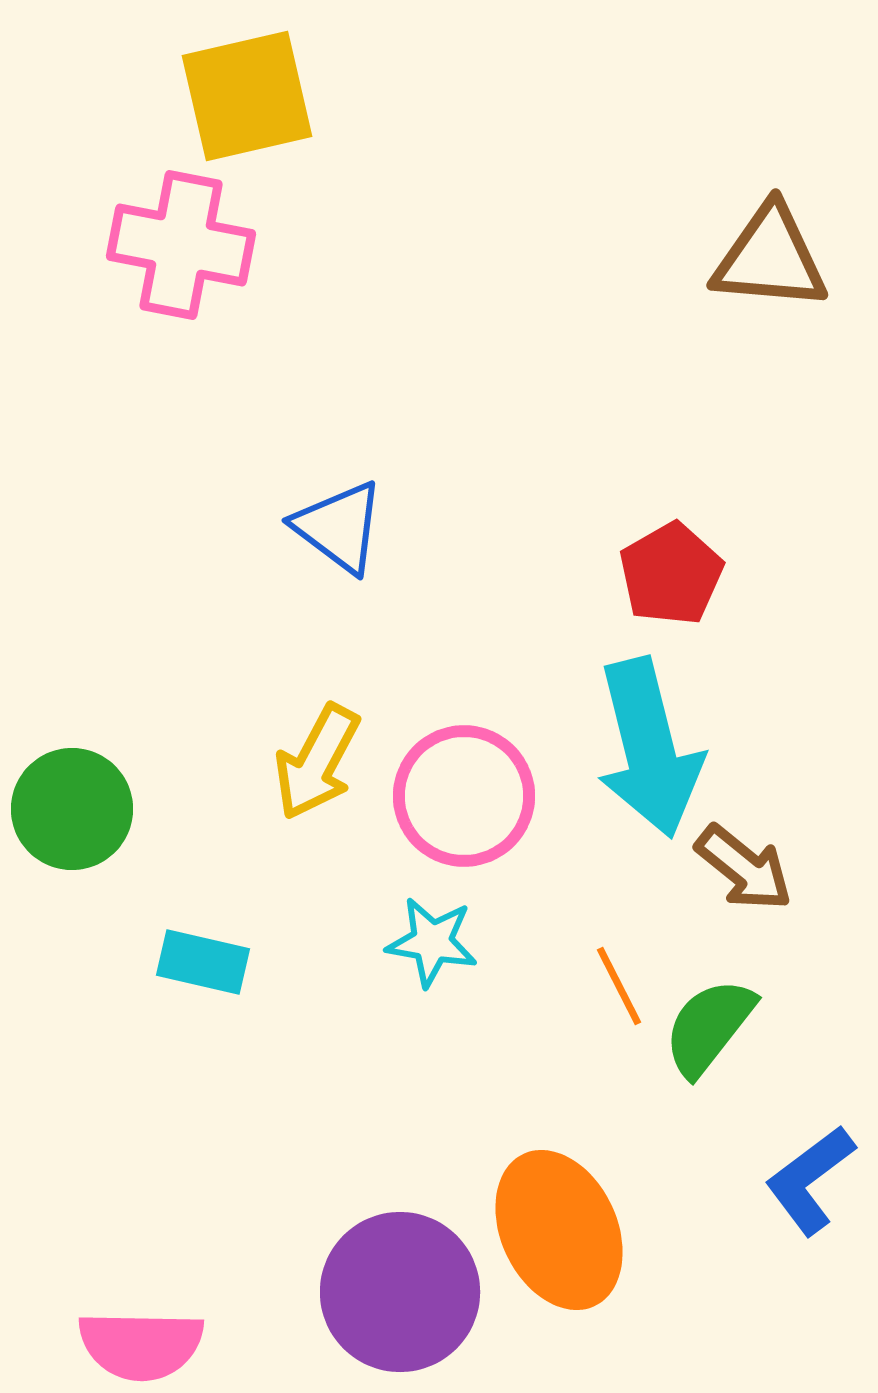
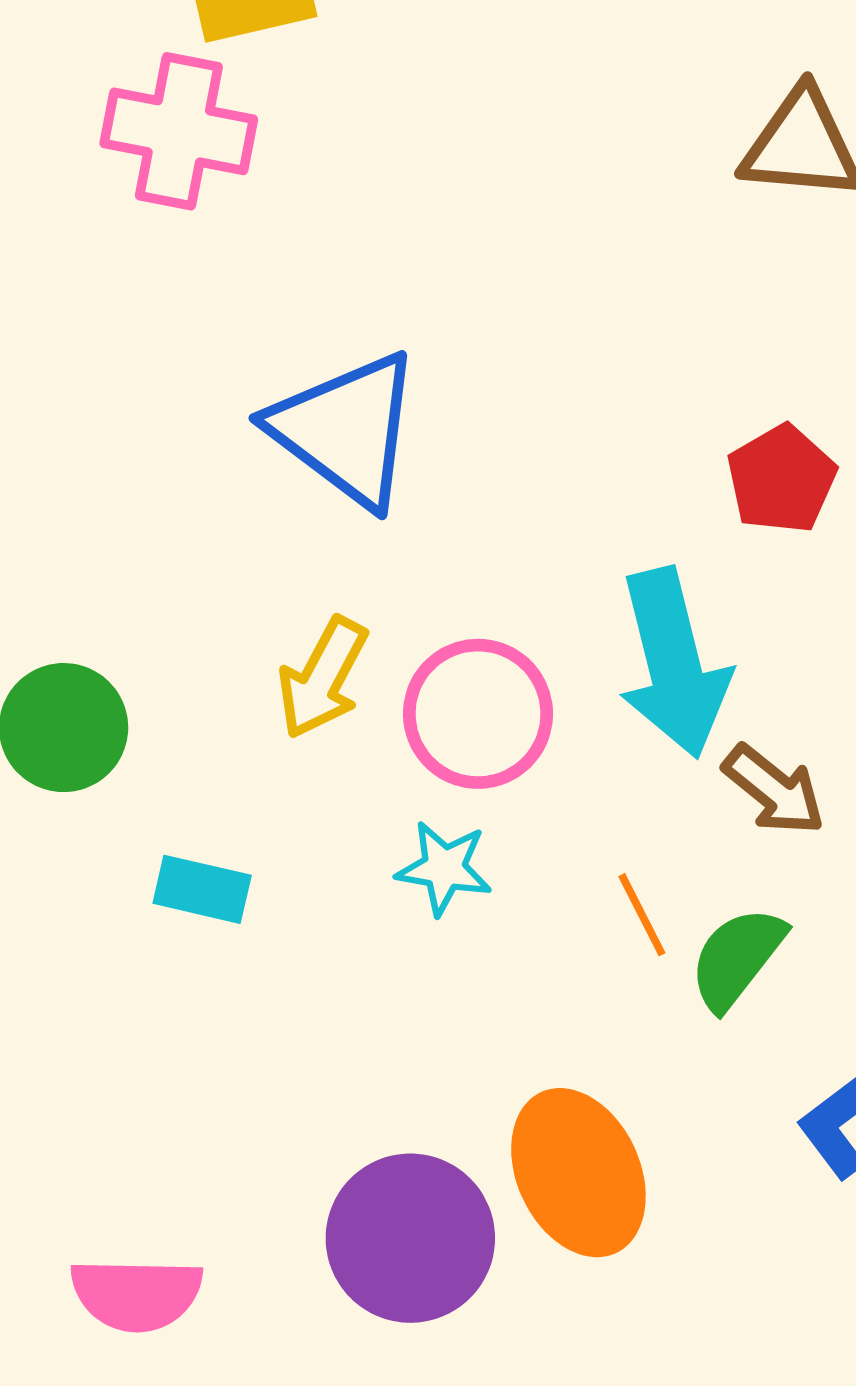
blue triangle: (339, 527) -> (346, 429), size x1.6
red pentagon: (671, 574) -> (781, 479), moved

